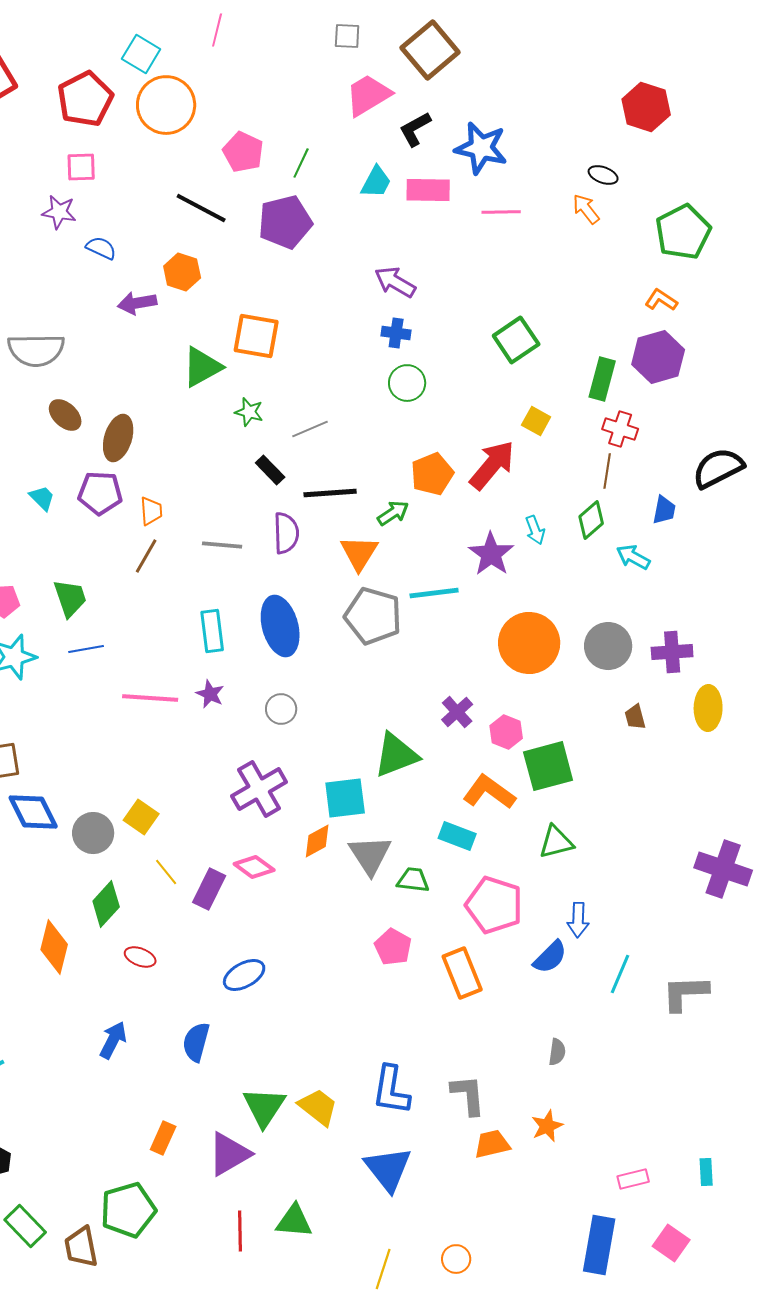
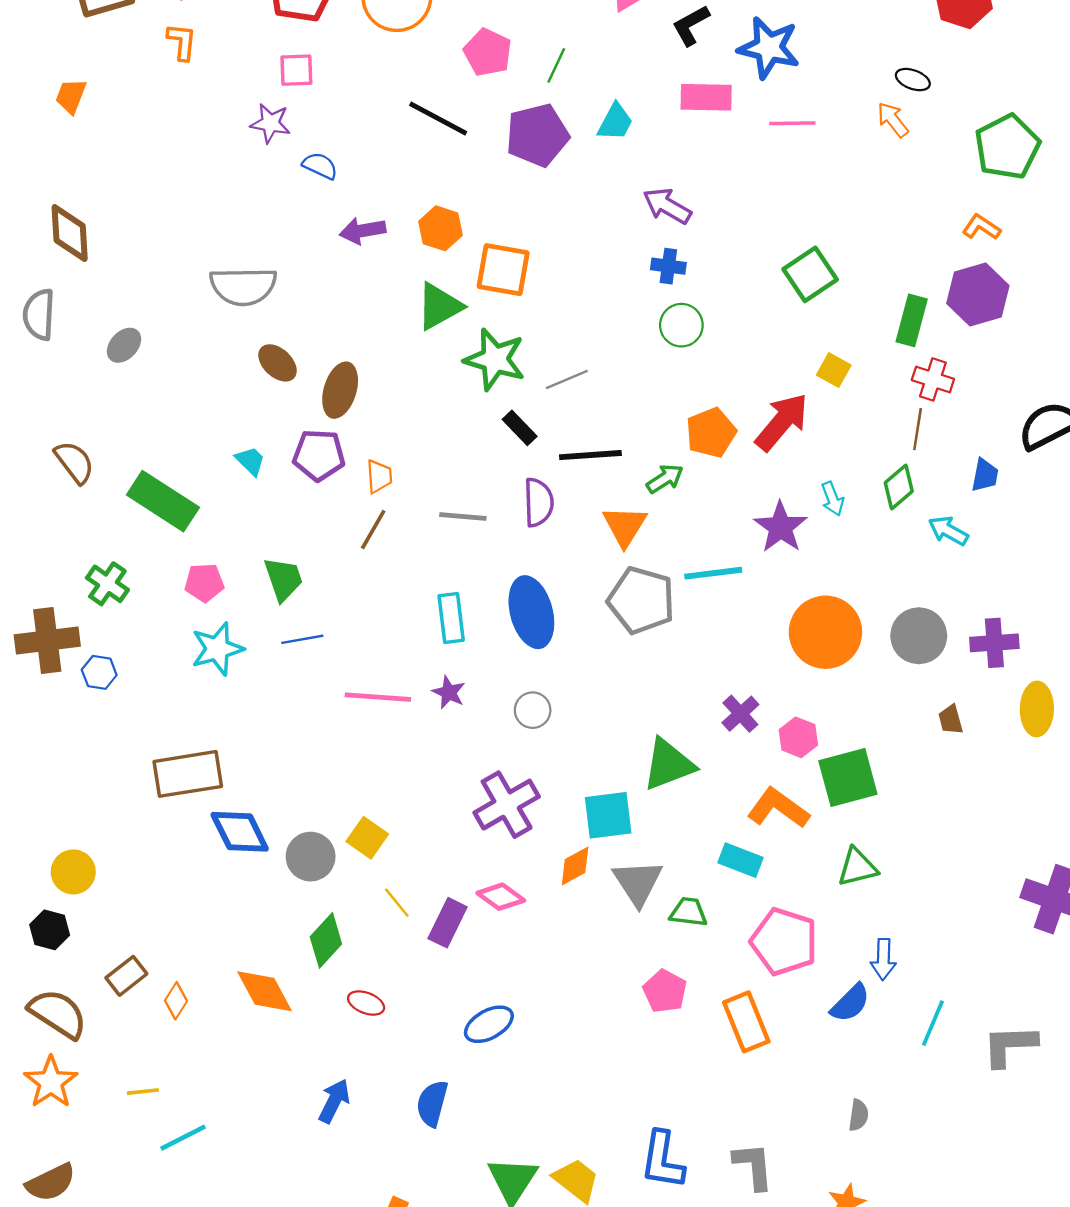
cyan trapezoid: (376, 182) -> (615, 122), moved
orange hexagon: (182, 272) -> (440, 228), moved
green star: (249, 412) -> (495, 359), size x1.8
orange diamond: (54, 947) -> (265, 991), turned -42

